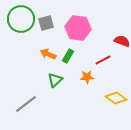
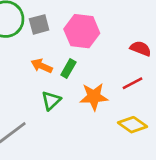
red line: (103, 60) -> (133, 83), moved
orange star: (87, 77) -> (94, 97), size x1.5

